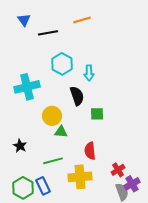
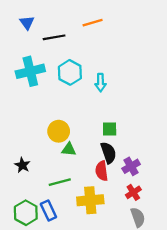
cyan cross: (27, 87) -> (30, 71), moved
black semicircle: (77, 96) -> (108, 153), moved
purple cross: (132, 184) -> (131, 166), moved

